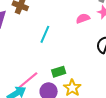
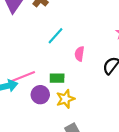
pink semicircle: (83, 18) -> (79, 54), moved, turned -80

